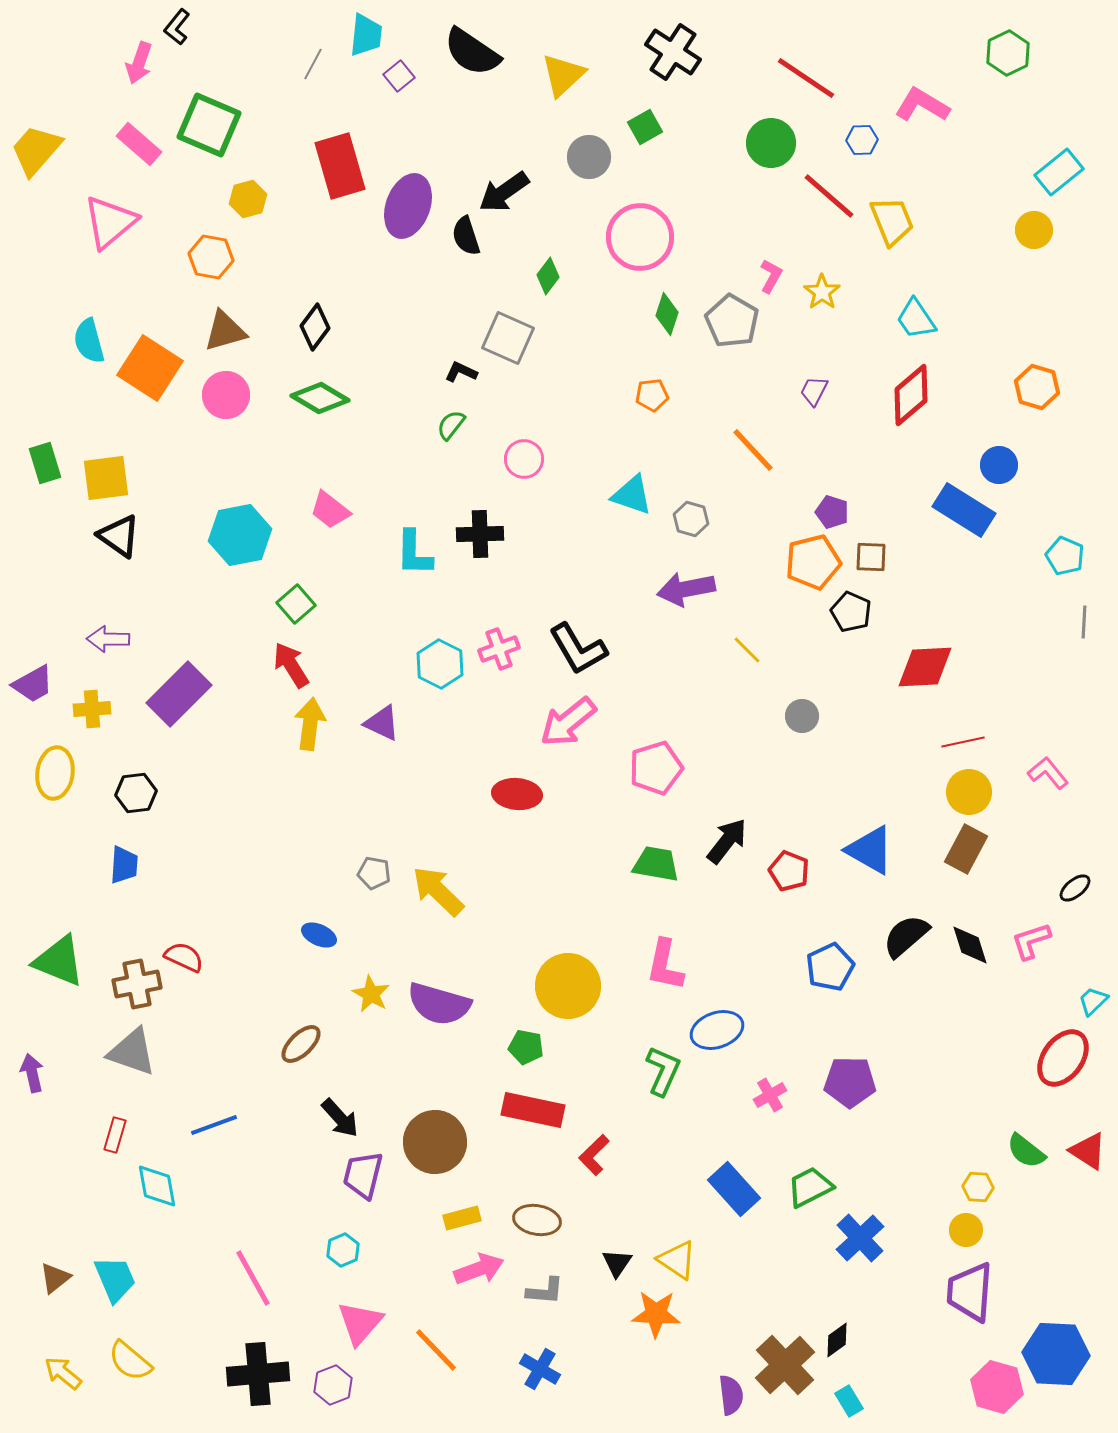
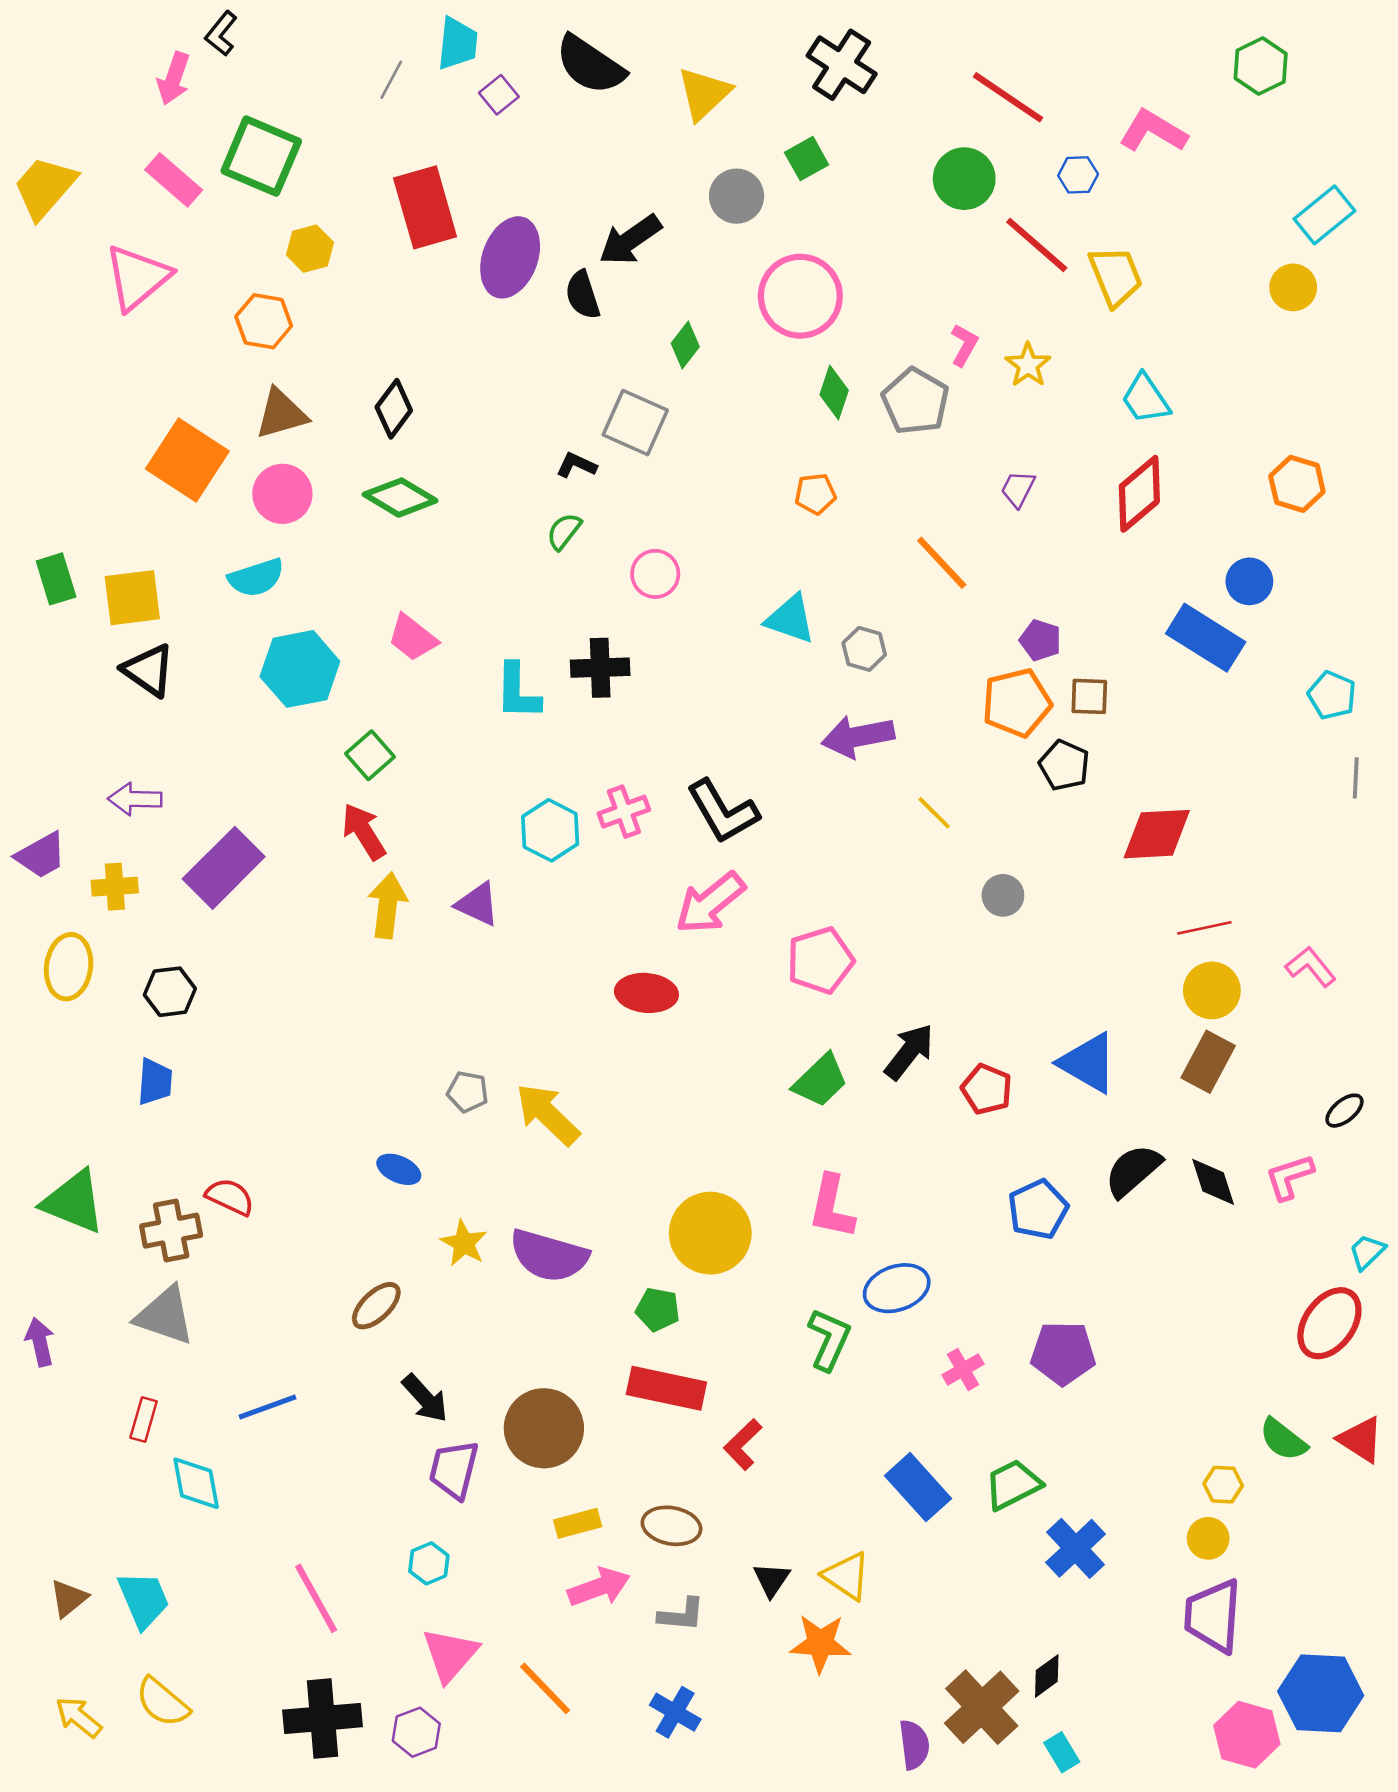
cyan semicircle: (89, 341) -> (256, 578), moved, turned -93
green trapezoid: (656, 864) -> (820, 1081), turned 126

